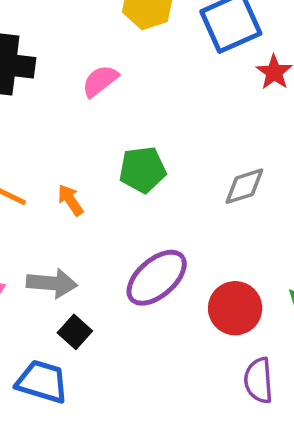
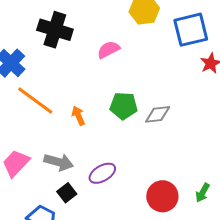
gray diamond: (244, 186) -> (158, 114), moved
purple ellipse: (157, 278) -> (102, 173), moved, size x0.7

